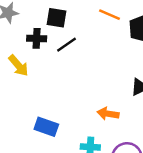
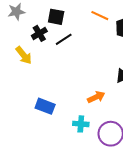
black cross: (37, 38) -> (39, 33), turned -35
orange arrow: (108, 114) -> (96, 97), turned 144

